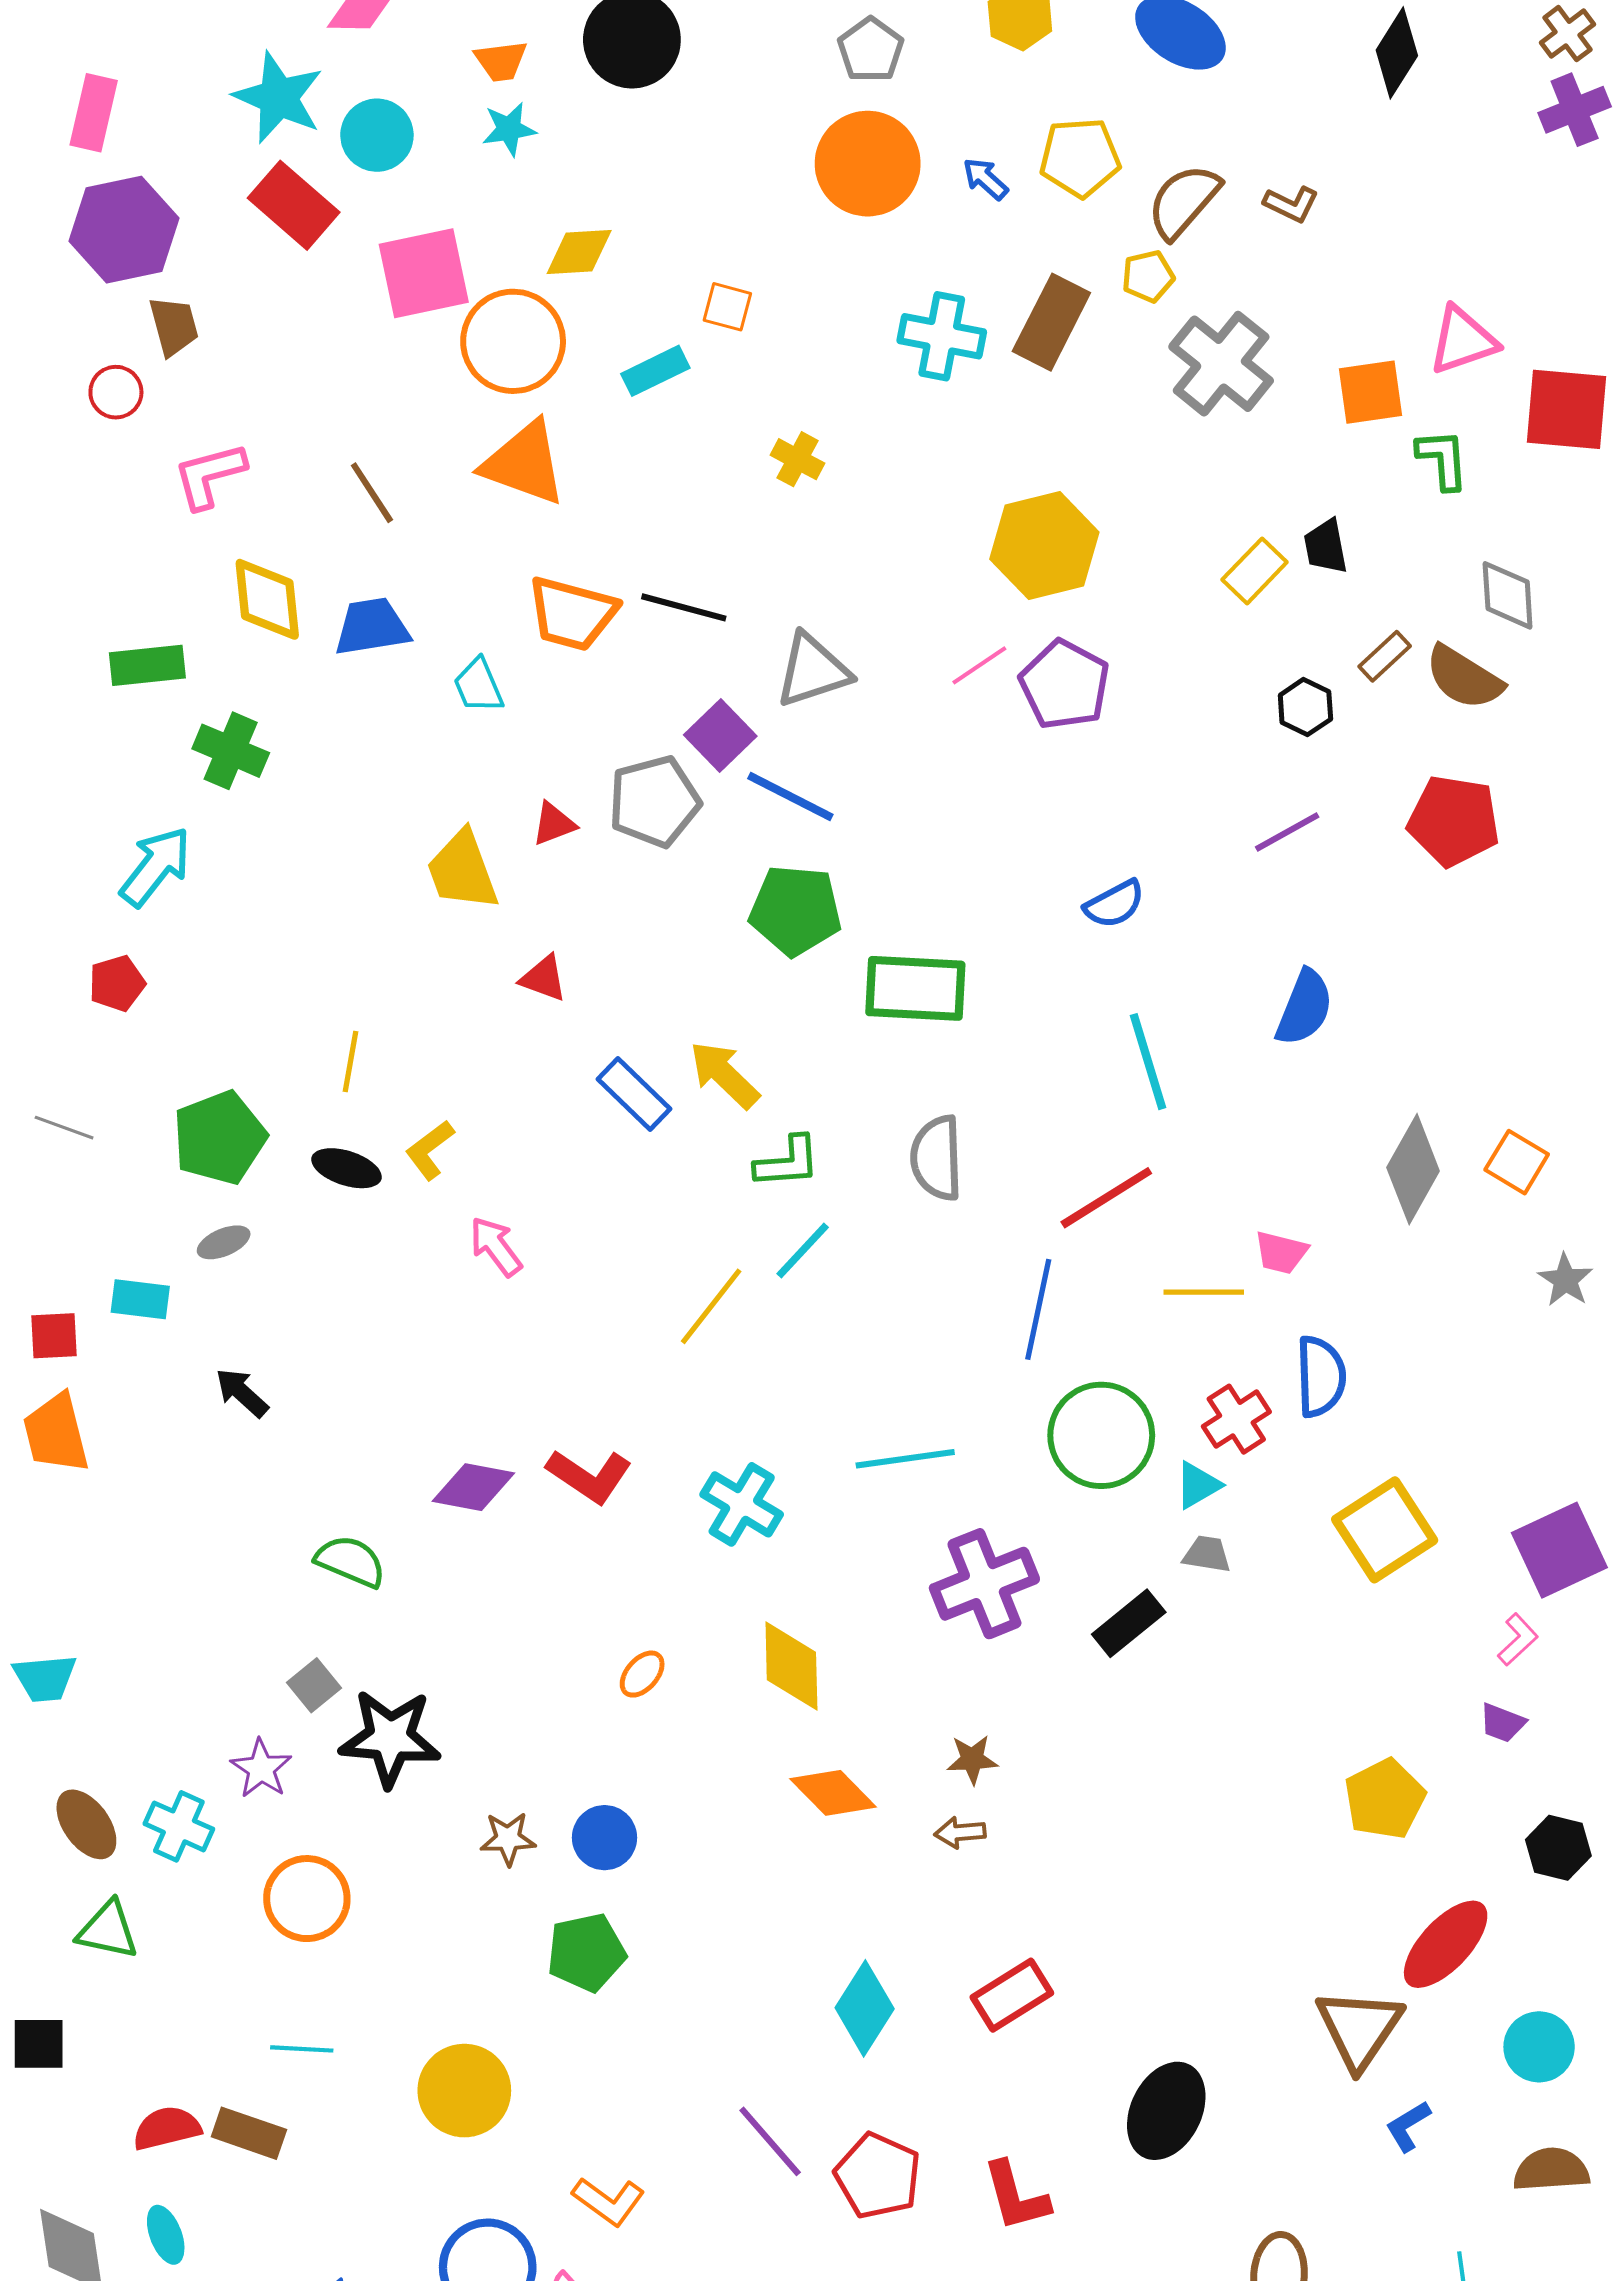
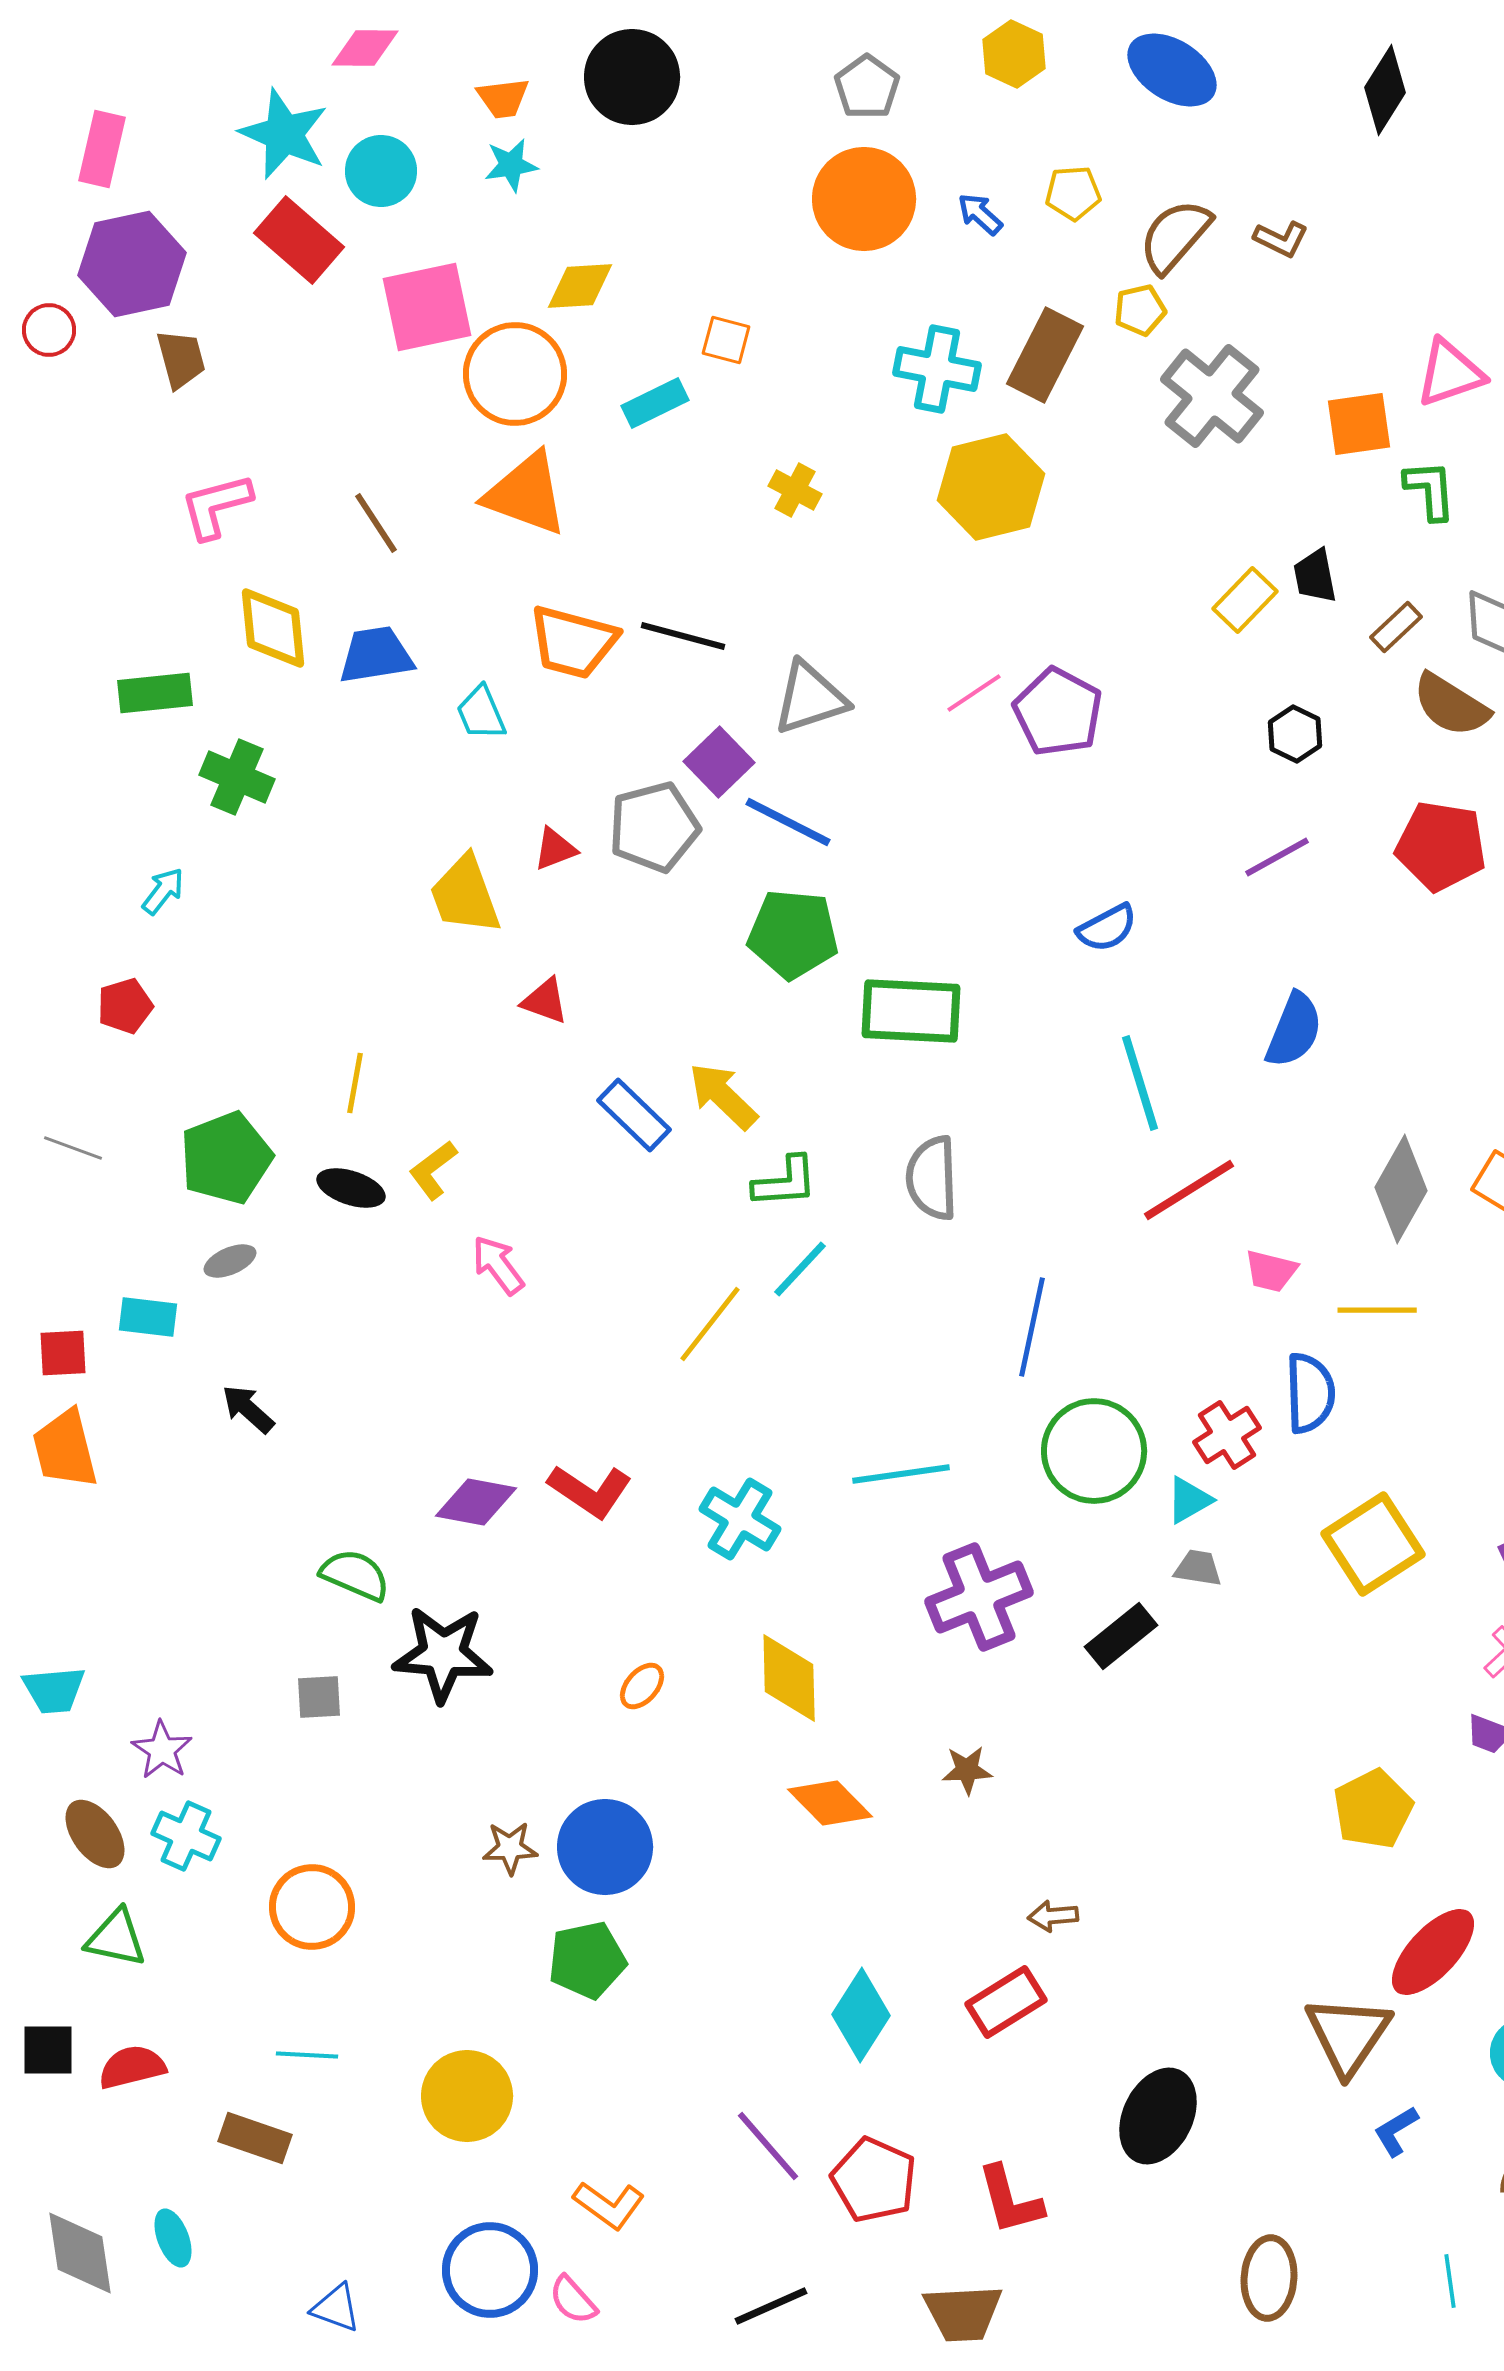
yellow pentagon: (1080, 157) -> (1073, 193), size x0.7
red circle: (116, 392) -> (49, 330), moved
yellow hexagon: (1044, 546) -> (991, 487), moved
brown rectangle: (1385, 656) -> (1396, 627), moved
cyan arrow: (156, 867) -> (163, 891), size x0.6
red line: (1106, 1198) -> (1189, 1190), moved
yellow line: (1204, 1292) -> (1377, 1310), moved
gray square: (314, 1685) -> (319, 1697), turned 36
black star: (390, 1738) -> (443, 1654), moved
purple star: (261, 1769) -> (162, 1750), moved
brown arrow: (960, 1833) -> (1053, 1916), moved
blue circle: (605, 1838) -> (605, 1847), size x1.5
red semicircle: (167, 2128) -> (132, 2067), moved

